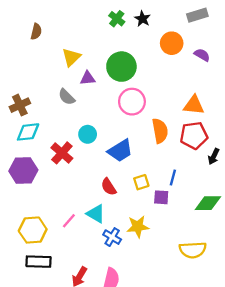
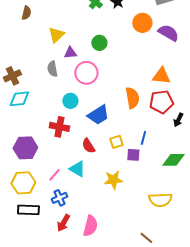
purple semicircle: (202, 55) -> (168, 33), size x1.5
green circle: (121, 67) -> (99, 43), size x0.6
gray semicircle: (67, 97) -> (52, 69), turned 35
pink circle: (132, 102) -> (86, 73), moved
red cross: (62, 153) -> (59, 127), moved, turned -30
purple hexagon: (23, 170) -> (25, 148), moved
blue cross: (112, 237) -> (59, 198), moved, turned 35

